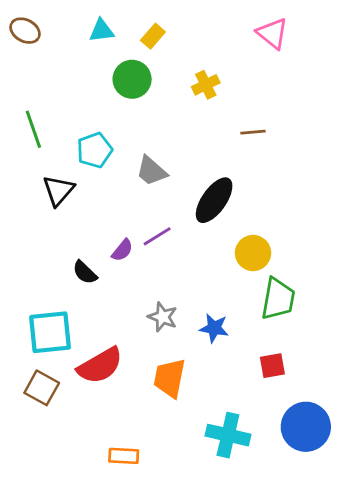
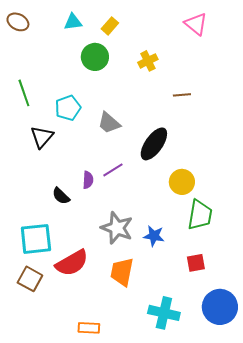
purple semicircle: (122, 250) -> (88, 180), turned -36
gray star: (163, 317) -> (117, 228), size x1.5

